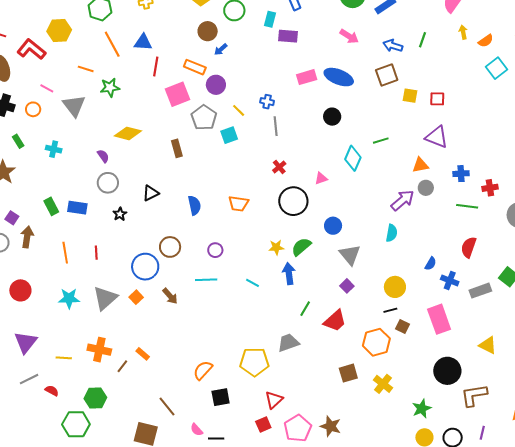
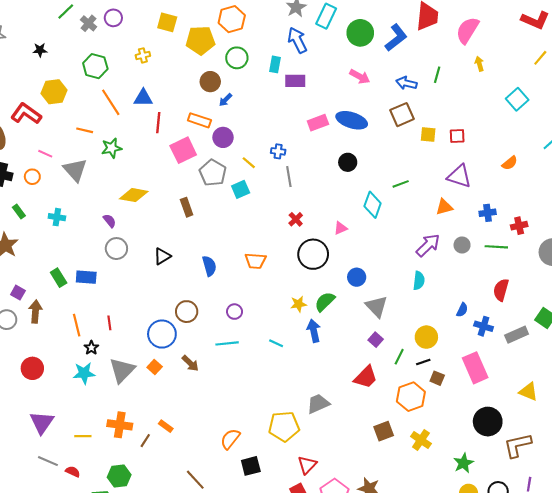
orange semicircle: (486, 41) -> (510, 163), moved
gray circle: (426, 188) -> (462, 245), moved
black star: (120, 214) -> (91, 348), moved
green line: (305, 309) -> (399, 357), moved
gray line: (29, 379) -> (48, 461), turned 54

